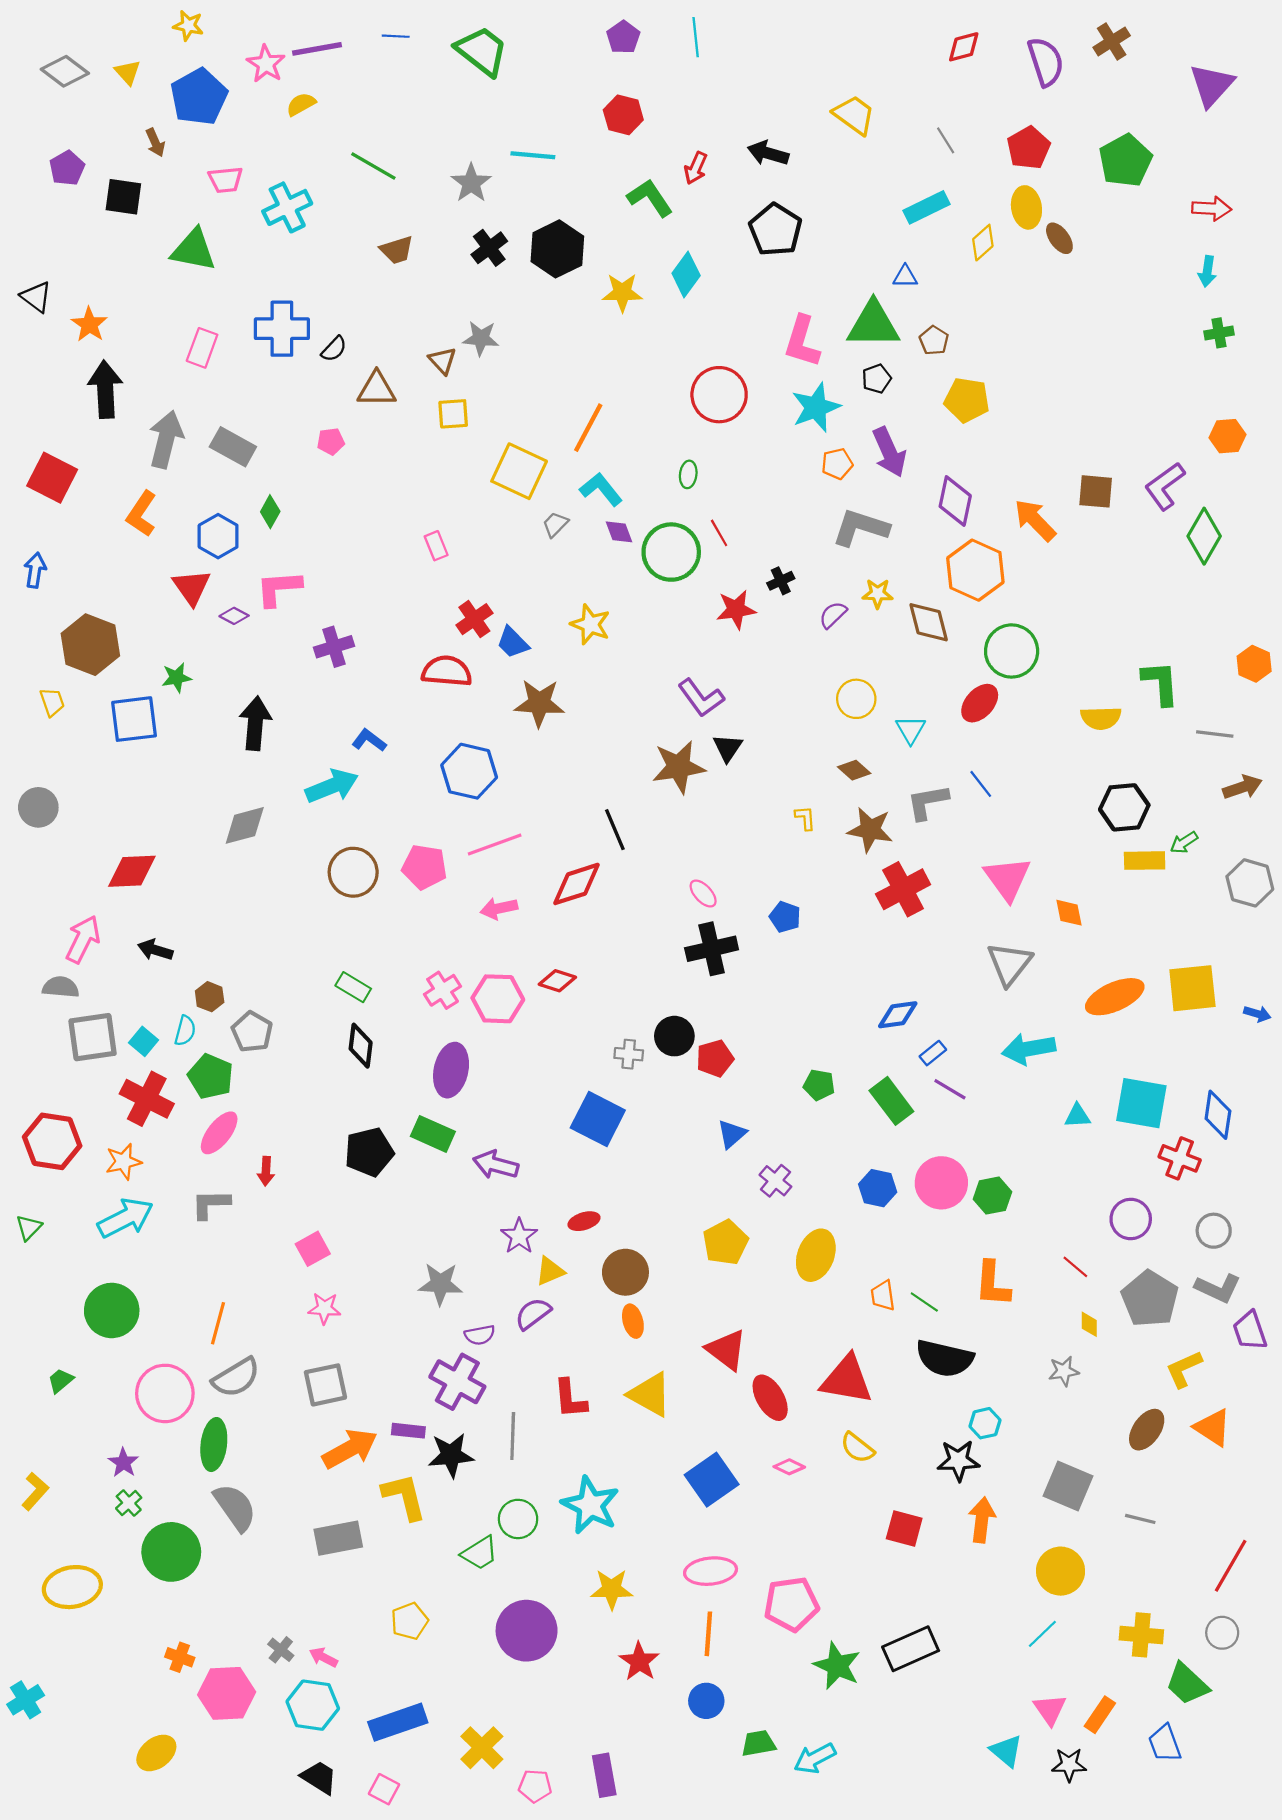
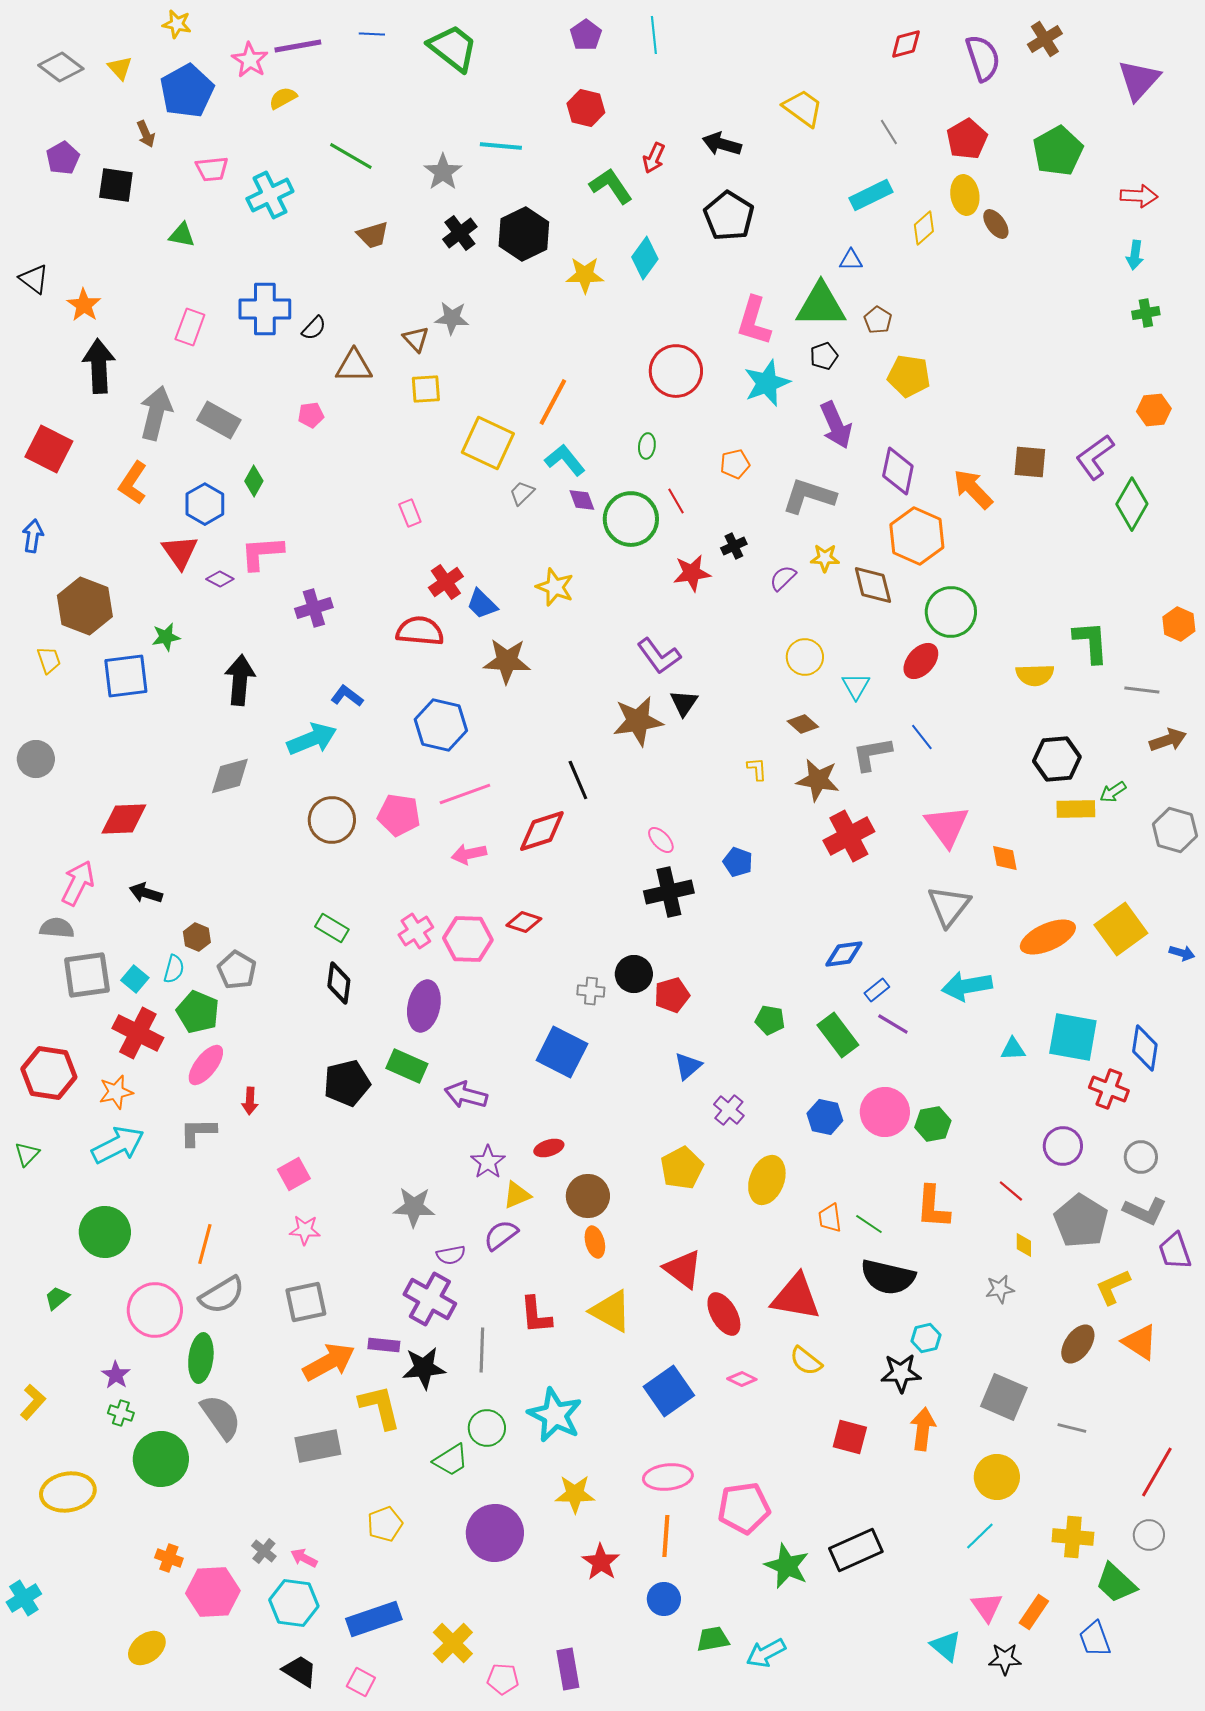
green triangle: (194, 250) -> (182, 235), size x0.6
orange pentagon: (837, 464) -> (735, 464), moved
yellow square: (1192, 988) -> (1121, 929), turned -30
green cross: (129, 1503) -> (121, 1413), turned -30

